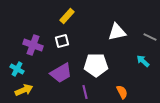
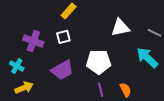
cyan arrow: (143, 61) -> (147, 58), size x1.6
purple line: (85, 92) -> (101, 90), moved

